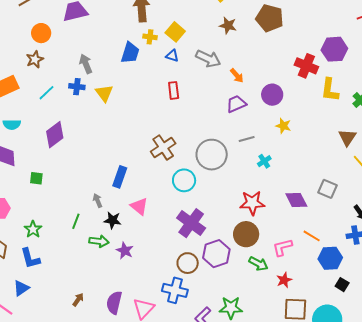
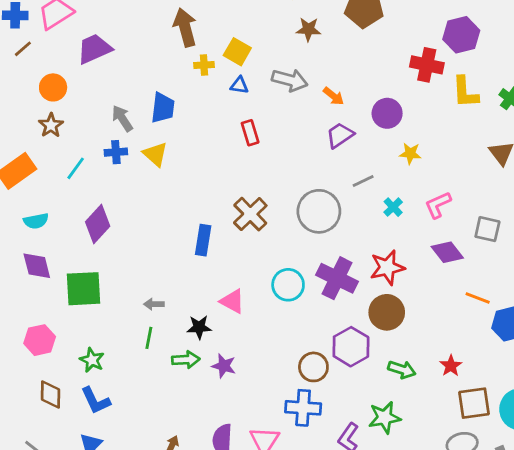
blue trapezoid: (130, 53) -> (163, 108), moved
blue rectangle: (120, 177) -> (203, 240), moved
green square: (36, 178) -> (84, 289), size x2.0
cyan circle: (184, 180) -> (288, 285), moved
gray arrow: (98, 201) -> (154, 304), moved, turned -56
purple cross: (191, 223) -> (337, 278), moved
pink L-shape: (282, 247) -> (438, 205), moved
green arrow: (258, 264) -> (402, 369), moved

